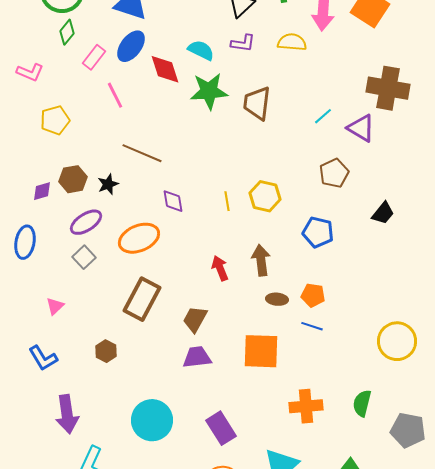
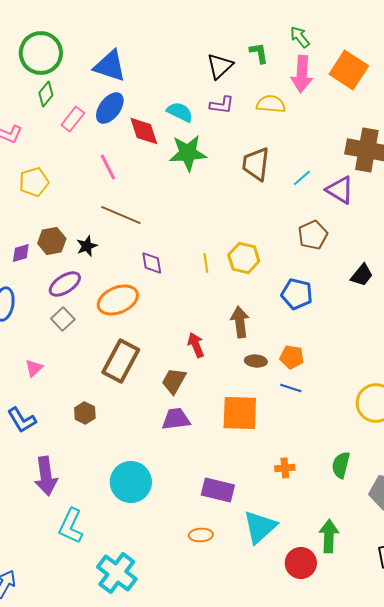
pink line: (115, 95) -> (108, 167), moved
brown trapezoid: (257, 103) -> (256, 164), moved
red arrow: (220, 268) -> (196, 345), moved
orange cross: (306, 406) -> (285, 468), size x0.6
purple rectangle: (221, 428) -> (218, 490), moved, turned -44

